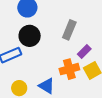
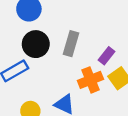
gray rectangle: (69, 30) -> (71, 44), moved

